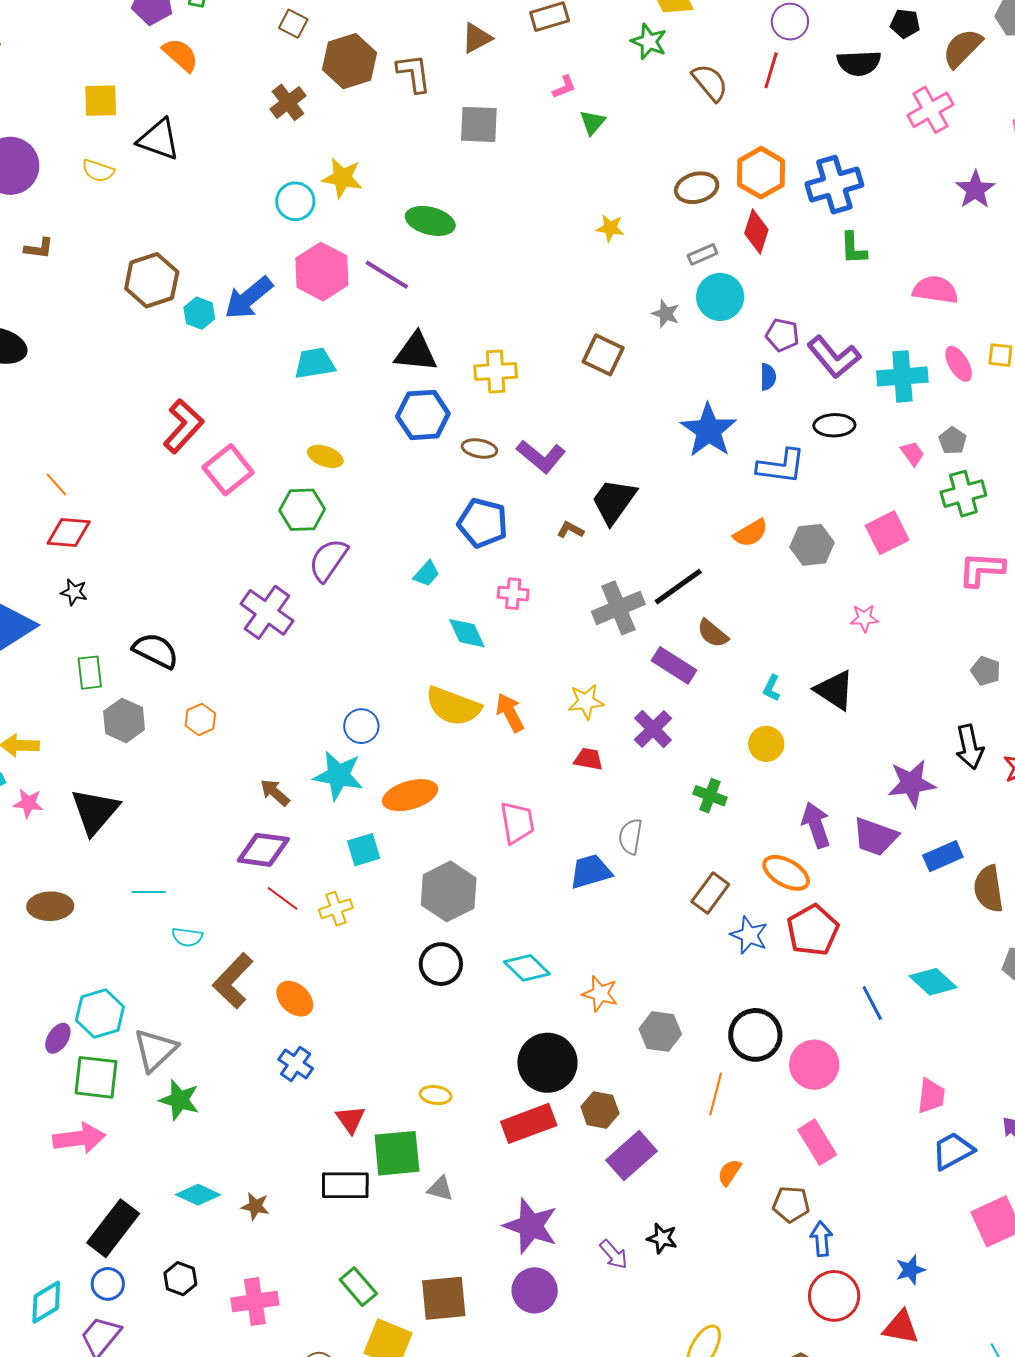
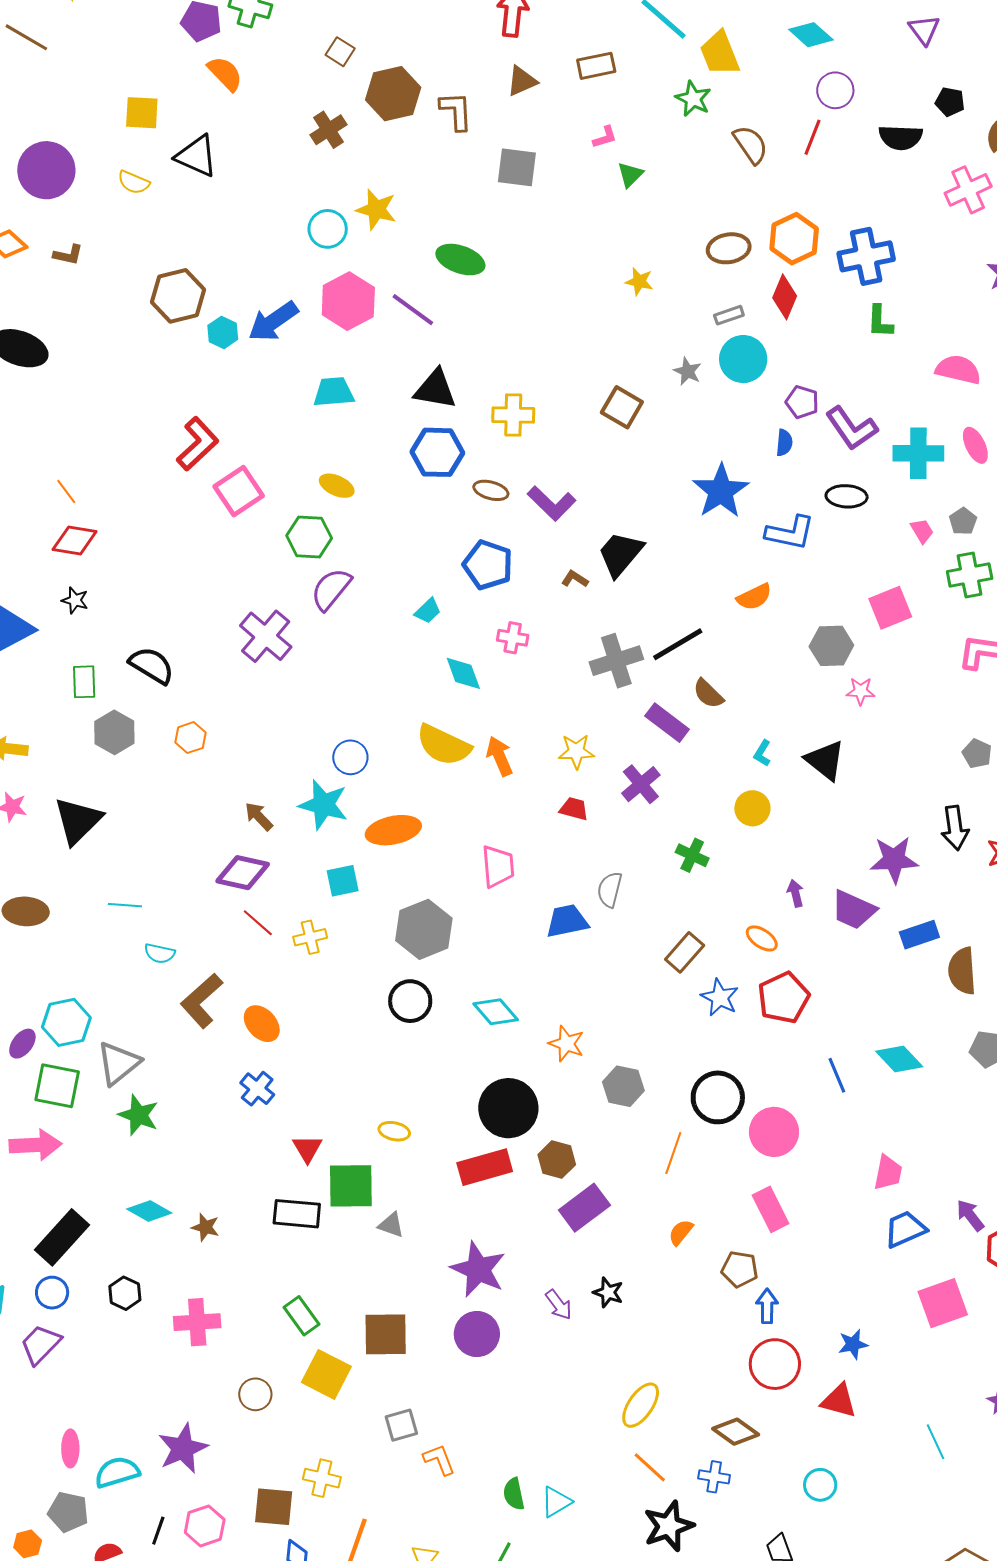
gray hexagon: (812, 545) -> (831, 646), moved
purple arrow: (816, 825) -> (795, 893), size x0.6
orange ellipse: (786, 873) -> (762, 938), size x0.7

